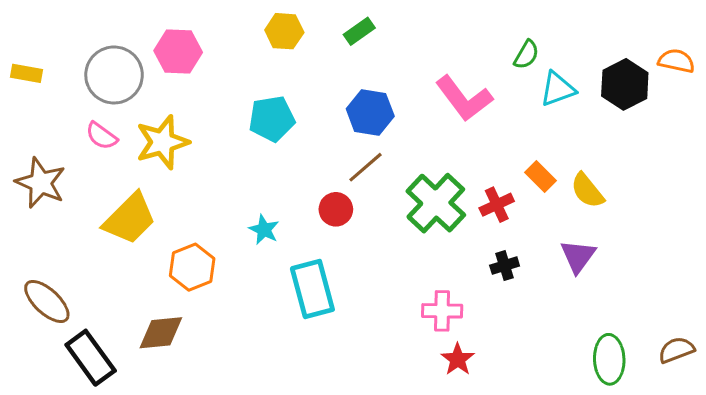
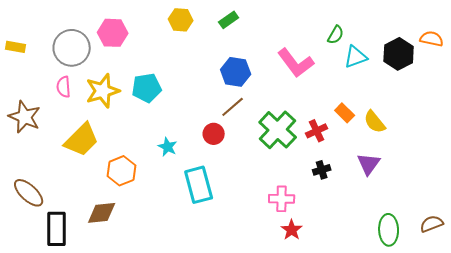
cyan pentagon: (272, 119) -> (147, 88), moved
pink semicircle: (102, 136) -> (64, 87), turned 50
black rectangle: (91, 358) -> (57, 229), turned 36

